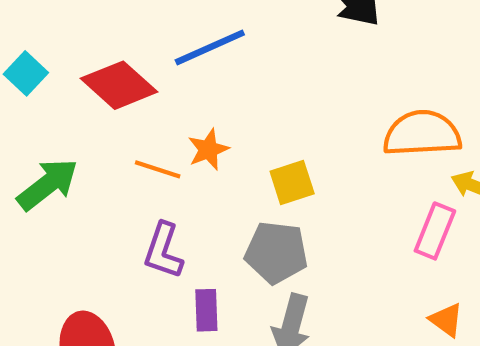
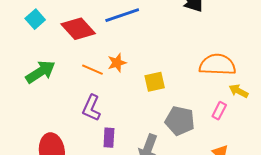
pink rectangle: (435, 231) -> (219, 111), size x0.7
gray pentagon: (276, 252) -> (180, 121), moved

